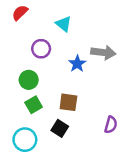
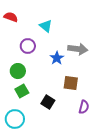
red semicircle: (20, 13) -> (11, 17), turned 64
brown square: (68, 102) -> (71, 83), moved
black square: (60, 128) -> (48, 102), moved

